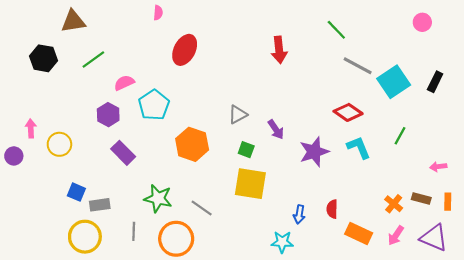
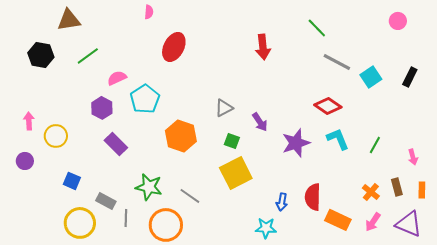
cyan square: (394, 82) -> (371, 77), size x0.7
green line: (400, 136) -> (375, 145), moved
purple circle: (14, 156) -> (25, 161), moved
pink arrow: (438, 167) -> (413, 157), turned -98
yellow square: (250, 184) -> (236, 173), turned -36
brown rectangle: (421, 198) -> (397, 187), turned 60
gray rectangle: (100, 205) -> (106, 201), moved, turned 36
red semicircle: (332, 209) -> (313, 197), size x1.5

